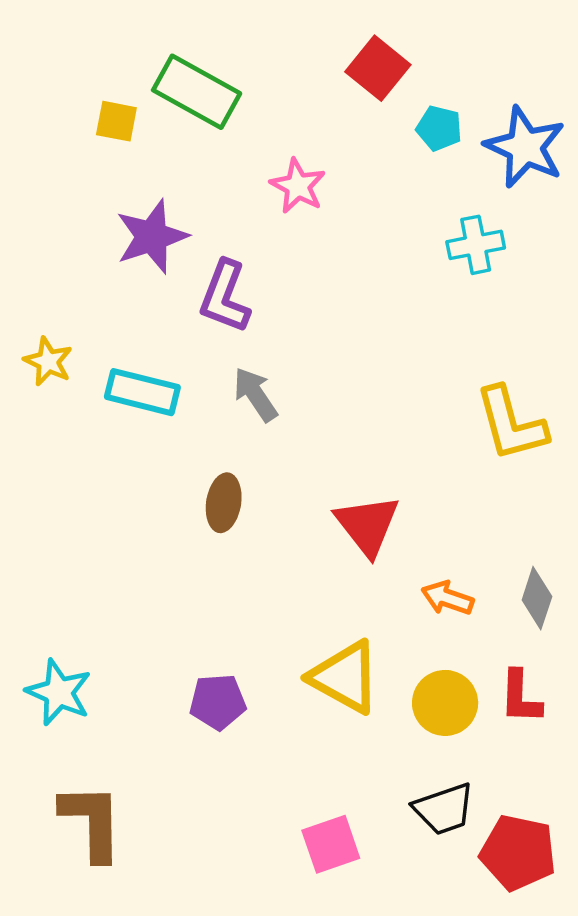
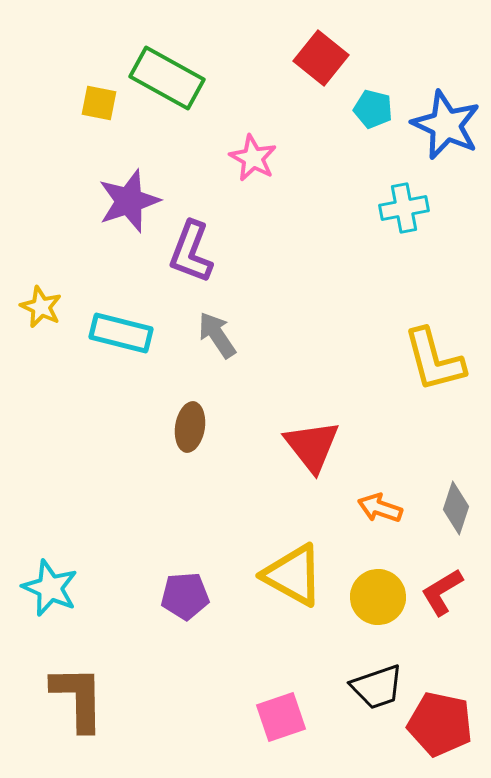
red L-shape: (520, 697) -> (442, 592), turned 57

